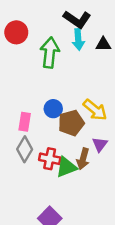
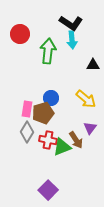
black triangle: (103, 44) -> (93, 65), moved
brown pentagon: (71, 123) -> (43, 113), moved
brown arrow: (83, 159) -> (76, 140), turned -48

